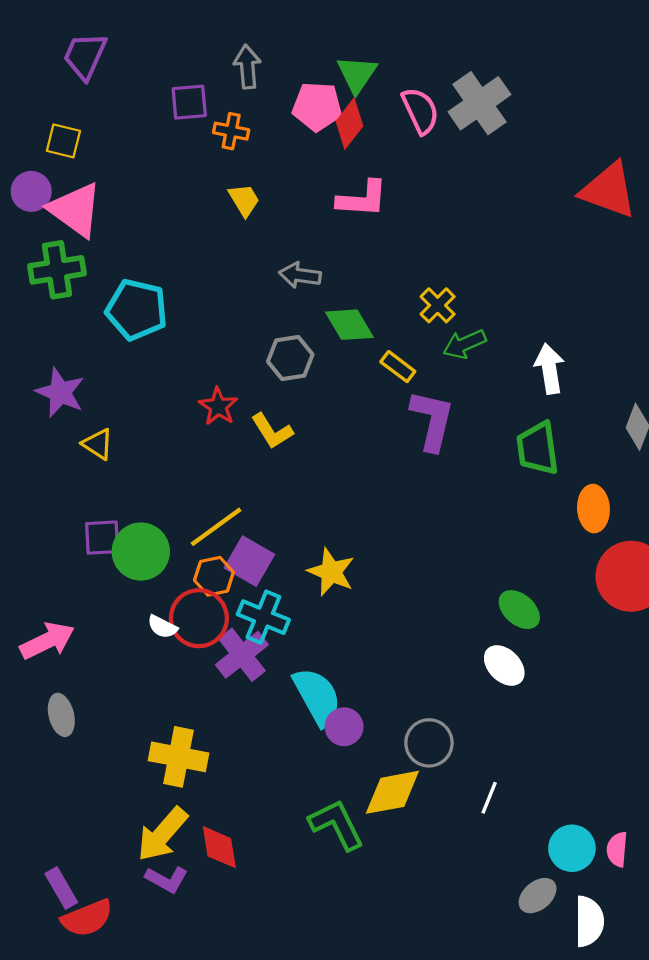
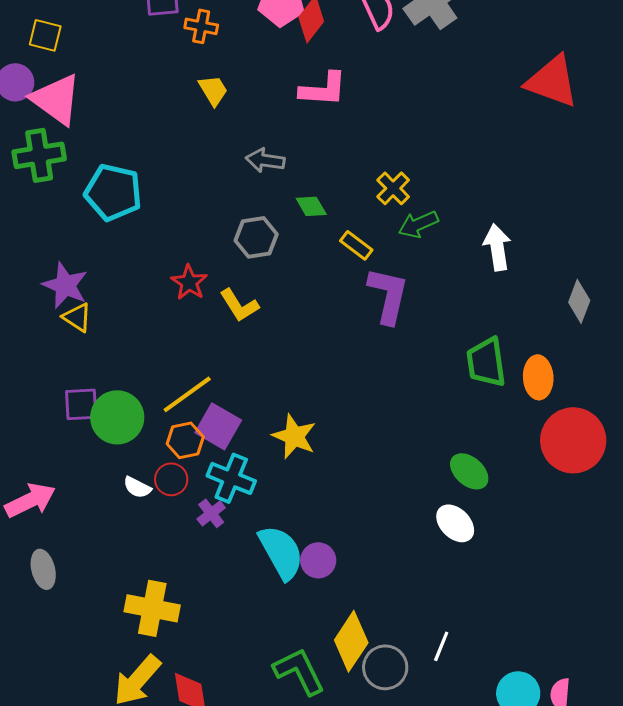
green diamond: (349, 325) -> (311, 206), size x0.7
purple star: (60, 392) -> (65, 285), moved
green trapezoid: (538, 448) -> (486, 362), moved
red circle: (199, 618) -> (171, 479), size x0.6
purple cross: (242, 655) -> (211, 513), size x0.6
purple circle: (344, 727) -> (318, 560), moved
gray circle: (429, 743) -> (385, 667), moved
yellow diamond: (392, 792) -> (351, 641), turned -46

